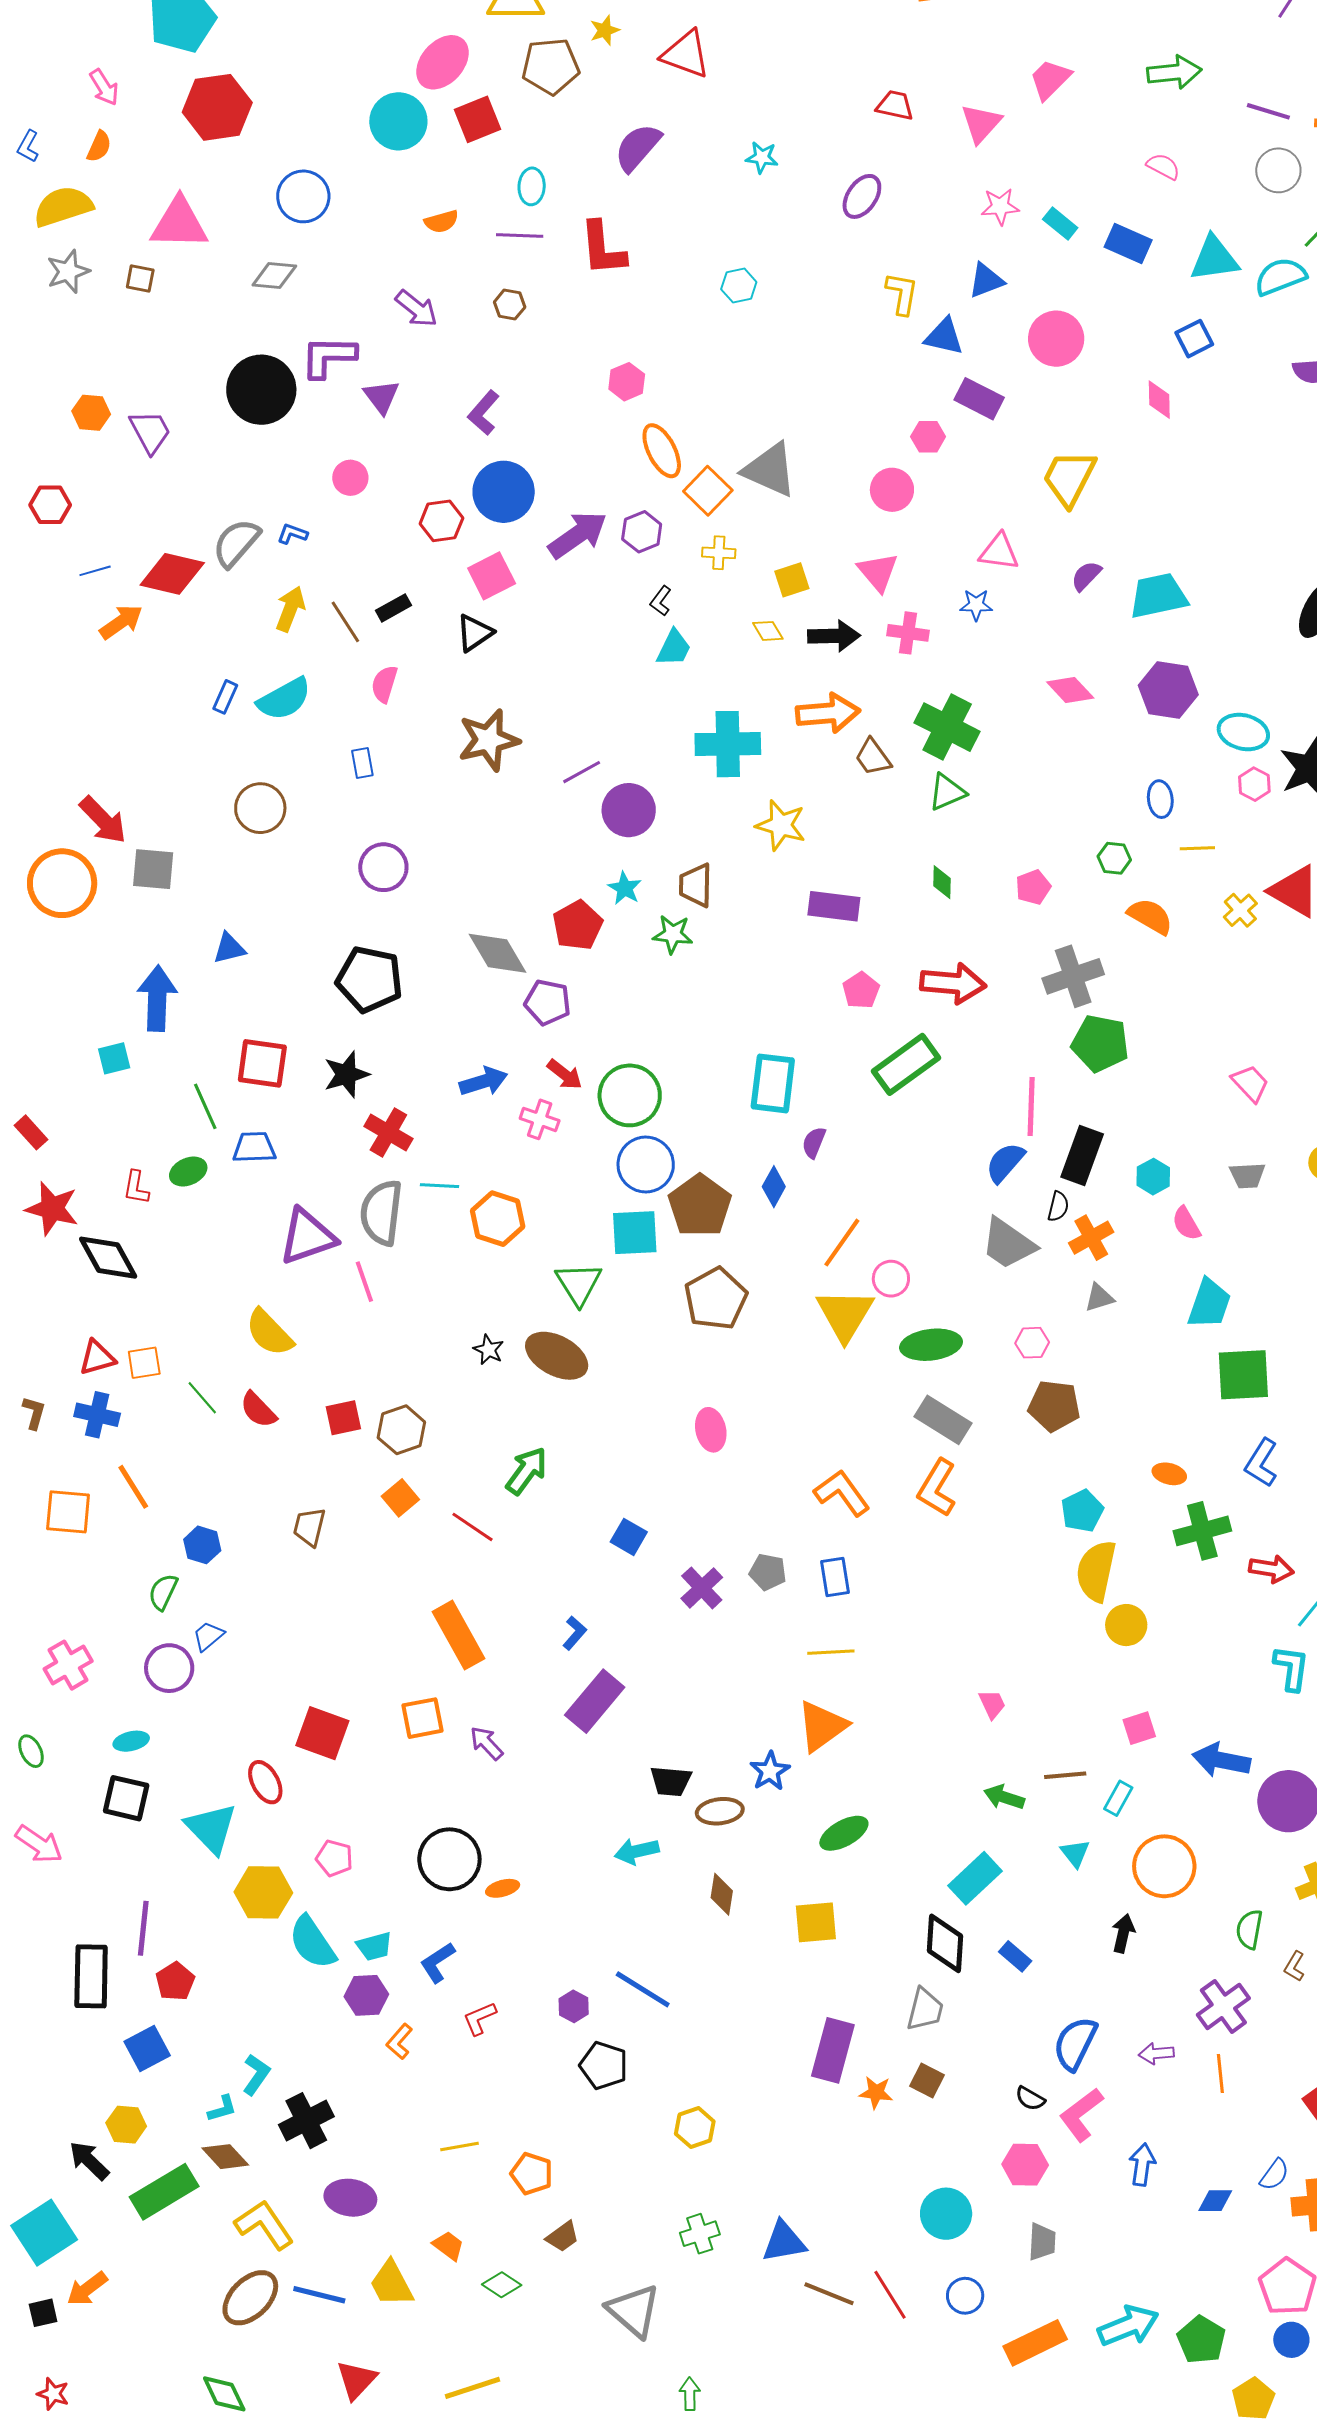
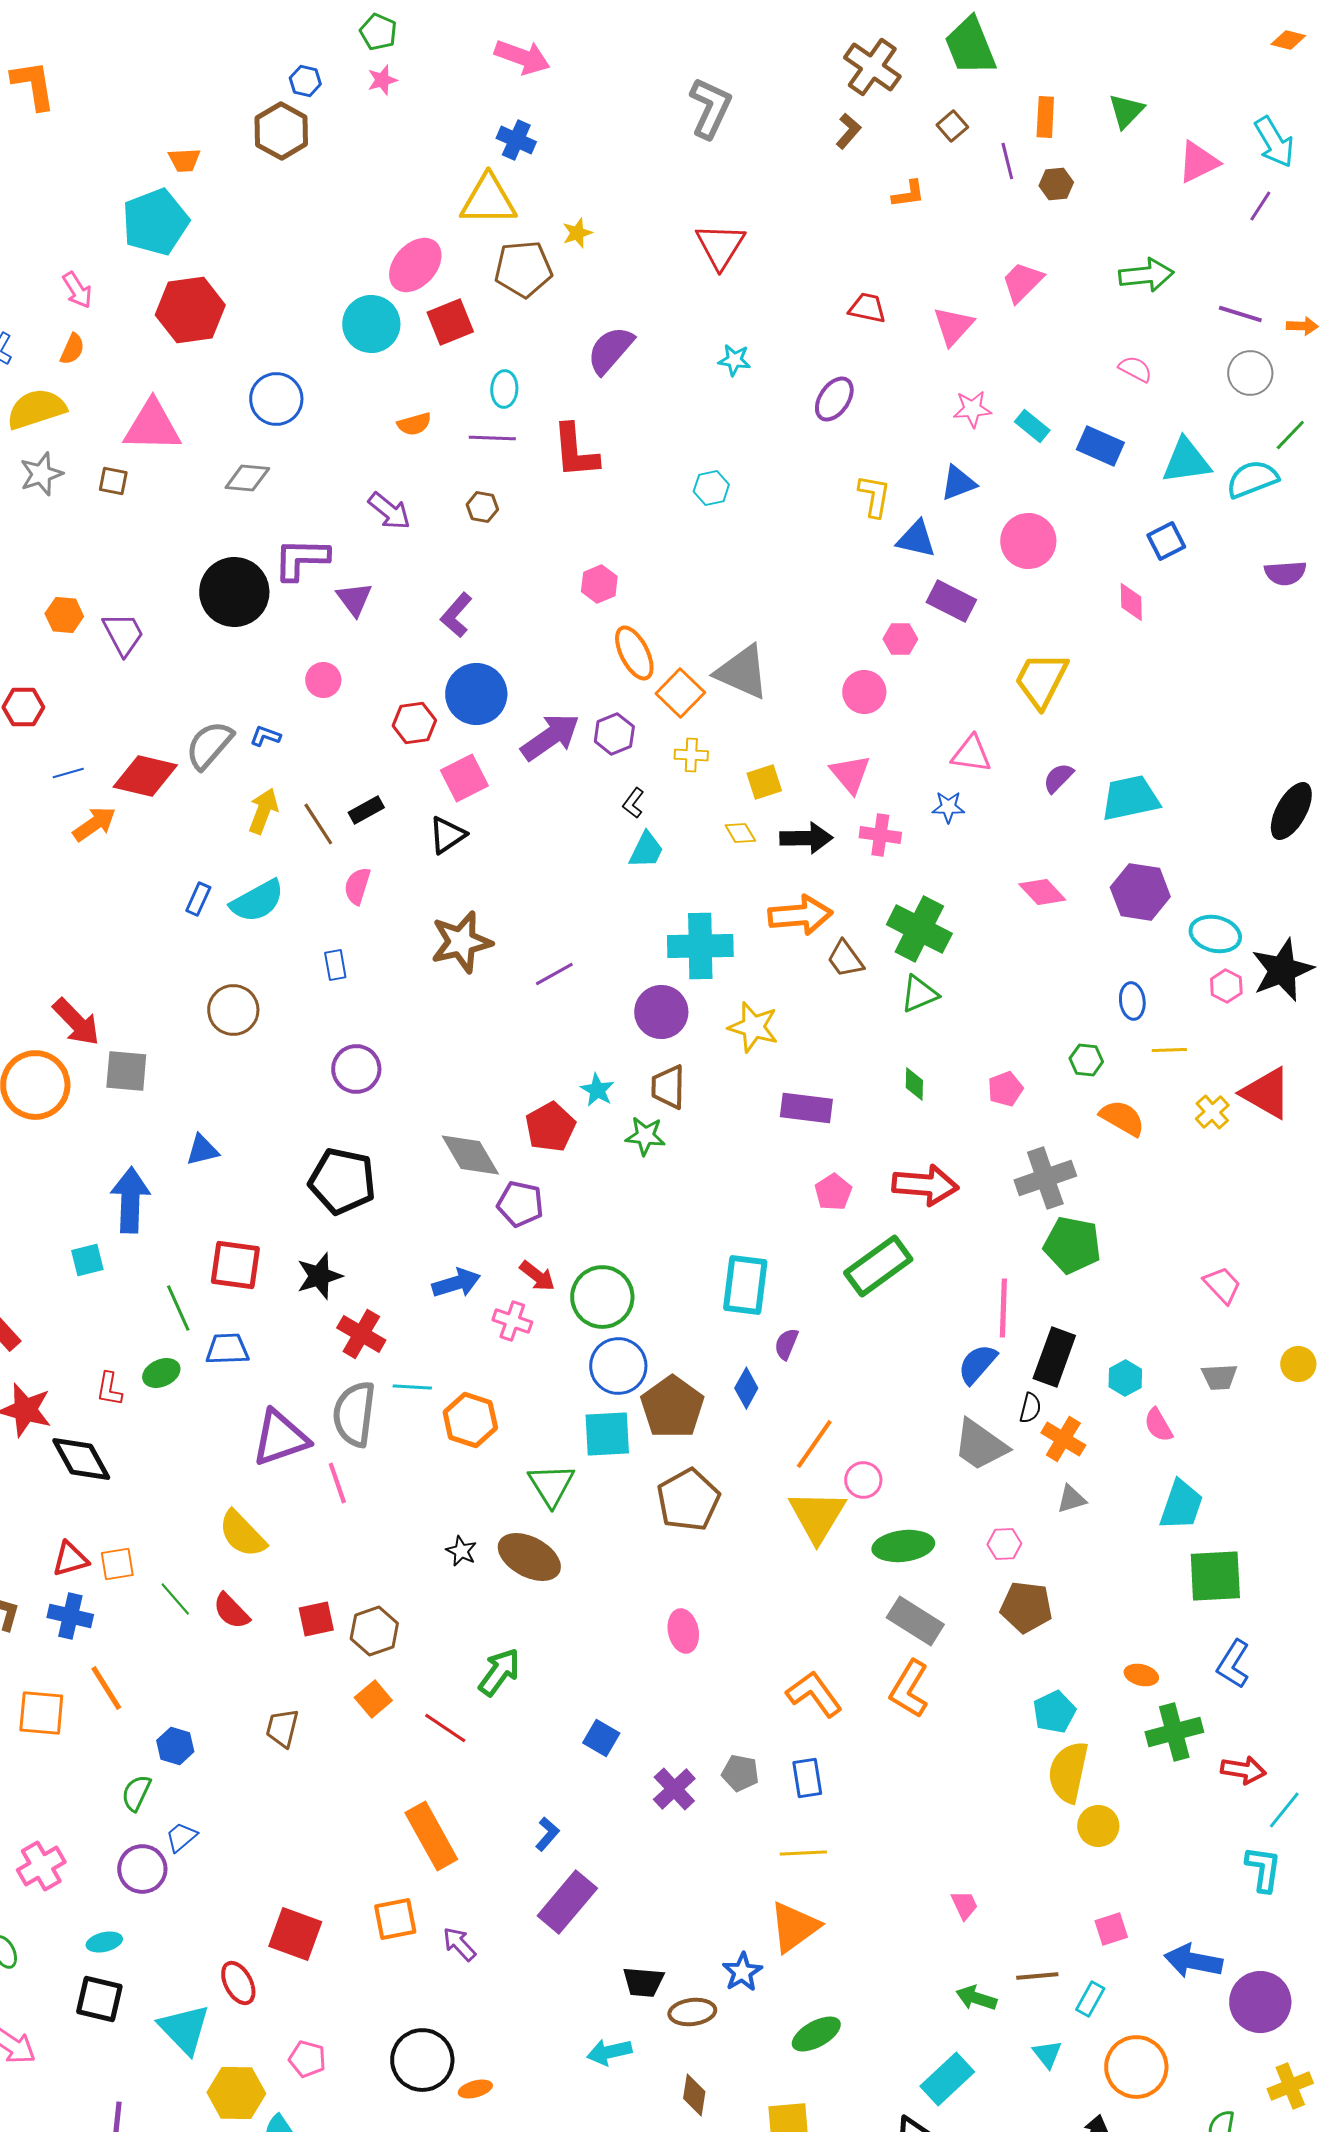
red triangle: (686, 54) -> (720, 246), moved, turned 42
purple circle: (629, 810) -> (661, 1012), moved
orange cross: (1091, 1238) -> (1063, 1439), turned -30

